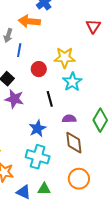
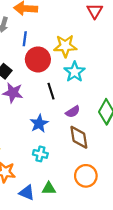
blue line: (19, 50) -> (25, 39), moved
red circle: (39, 69) -> (38, 59), size x1.5
purple semicircle: (69, 119) -> (73, 112), turned 152
cyan cross: (38, 157) -> (40, 154), size x0.6

